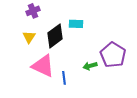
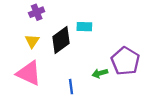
pink triangle: (43, 66) -> (29, 73), moved

